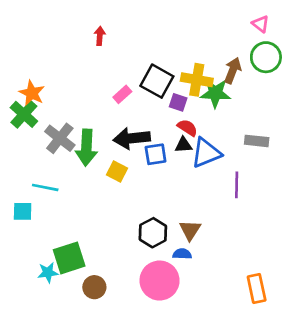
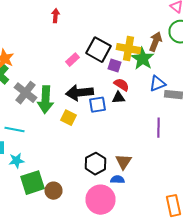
green star: (215, 93) -> (142, 59), turned 30
blue triangle: (206, 153) -> (158, 84), moved, size x0.7
cyan star: (48, 273) -> (16, 161), moved
brown circle: (94, 287) -> (54, 191), moved

